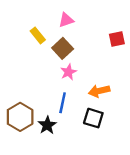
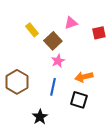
pink triangle: (66, 20) -> (71, 23), moved
brown hexagon: (20, 117) -> (17, 82), moved
black star: (47, 125) -> (40, 117), moved

